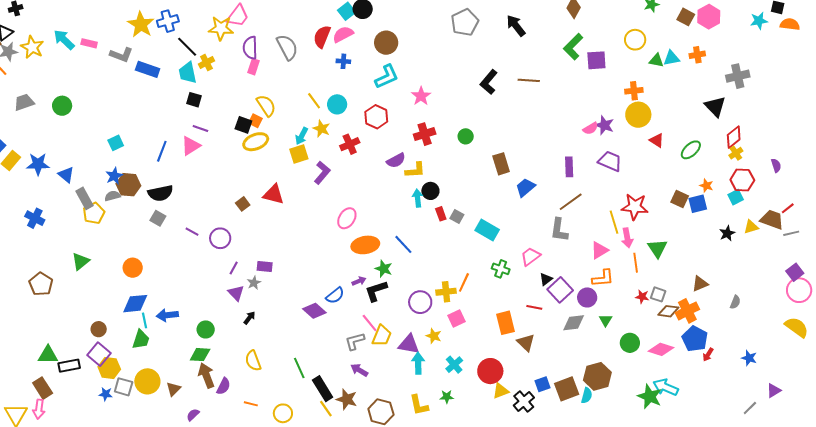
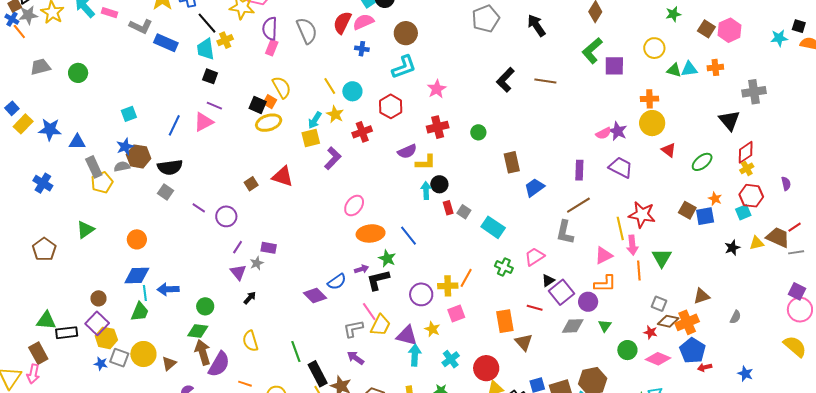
blue triangle: (66, 175) -> (77, 142), turned -42
purple square: (795, 272) -> (797, 291), turned -30
red star: (642, 297) -> (650, 332), moved
red arrow: (708, 355) -> (705, 367), turned 40
purple semicircle: (224, 386) -> (219, 364), size x1.5

